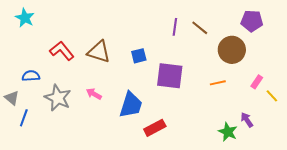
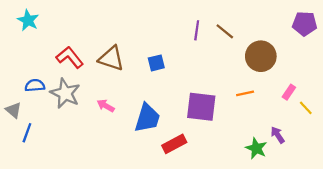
purple pentagon: (252, 21) -> (305, 24), moved
purple square: (170, 76) -> (201, 107), moved
gray star: (58, 98) -> (65, 93), moved

